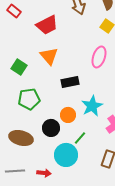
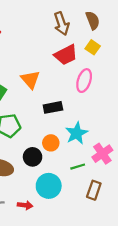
red trapezoid: (47, 25) -> (66, 55), moved
green line: (80, 138) -> (78, 167), moved, turned 32

